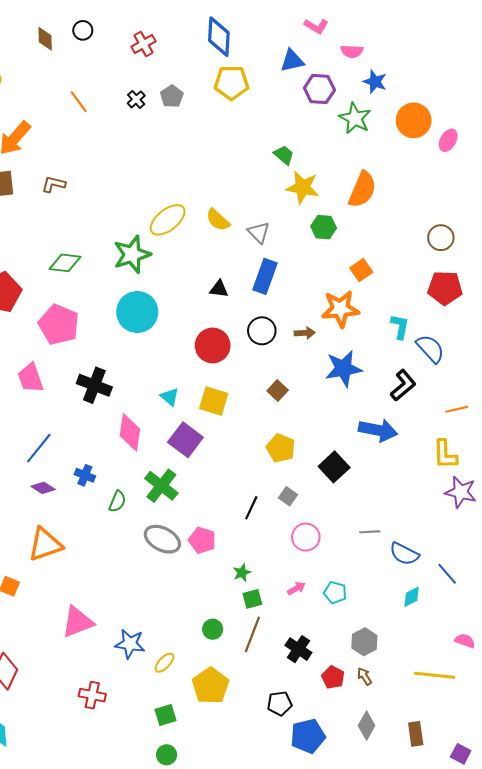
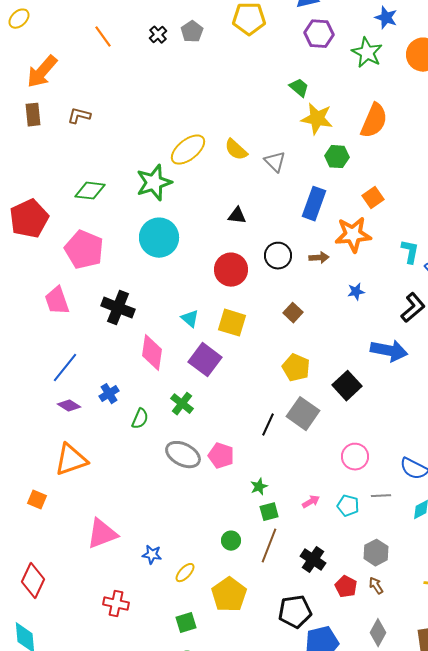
purple hexagon: (319, 89) -> (319, 34), moved
blue rectangle: (265, 276) -> (314, 204), moved
blue star: (343, 369) -> (356, 292), size x0.5
blue cross: (85, 475) -> (109, 394), turned 36
green cross: (161, 486) -> (182, 404), size x0.7
gray square: (288, 496) -> (303, 414), size x1.8
gray line: (370, 532) -> (381, 496), moved
pink circle: (306, 537) -> (355, 457), moved
blue star: (130, 644) -> (152, 555), size x0.7
black pentagon: (280, 704) -> (295, 612), size x1.4

